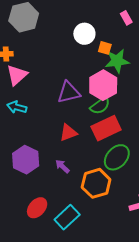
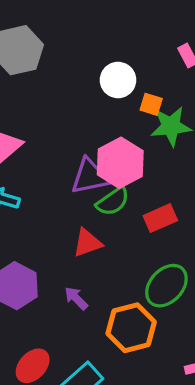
pink hexagon: (103, 85) -> (120, 163), moved
green semicircle: (100, 106) -> (113, 201), moved
red rectangle: (106, 128) -> (160, 218), moved, size x0.7

